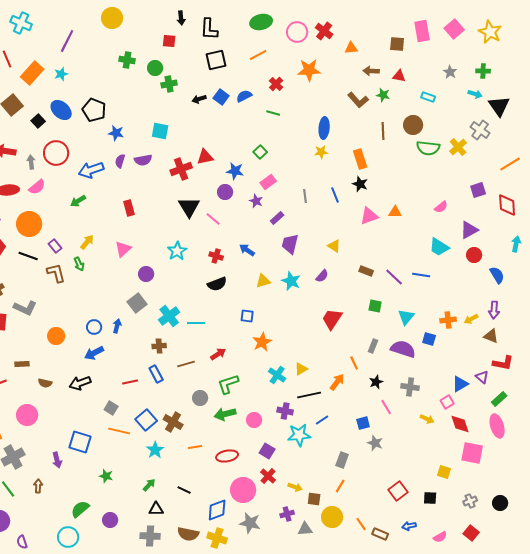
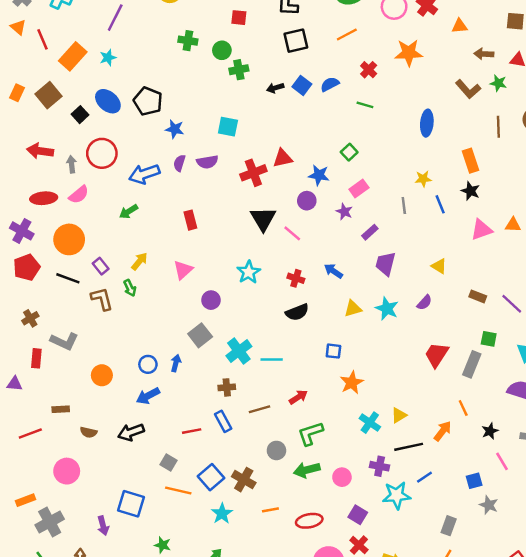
yellow star: (321, 152) -> (423, 179), moved
gray rectangle: (373, 346) -> (472, 364), moved, size x1.5

